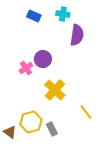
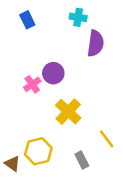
blue rectangle: (34, 16) -> (27, 20), moved, turned 40
gray rectangle: (52, 129) -> (82, 160), moved

